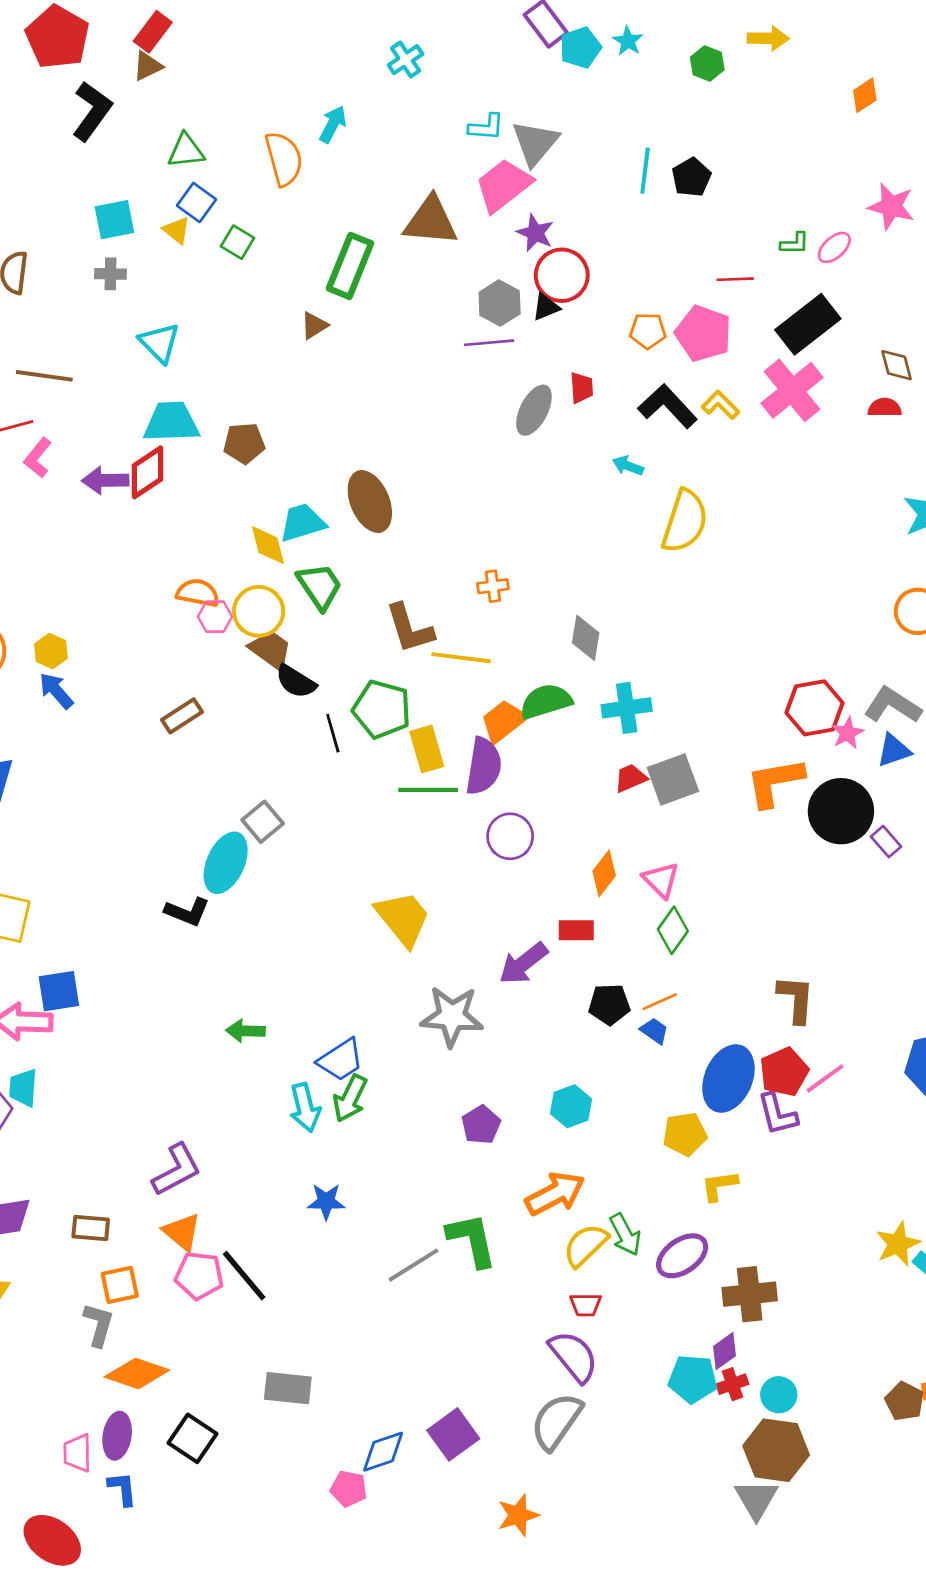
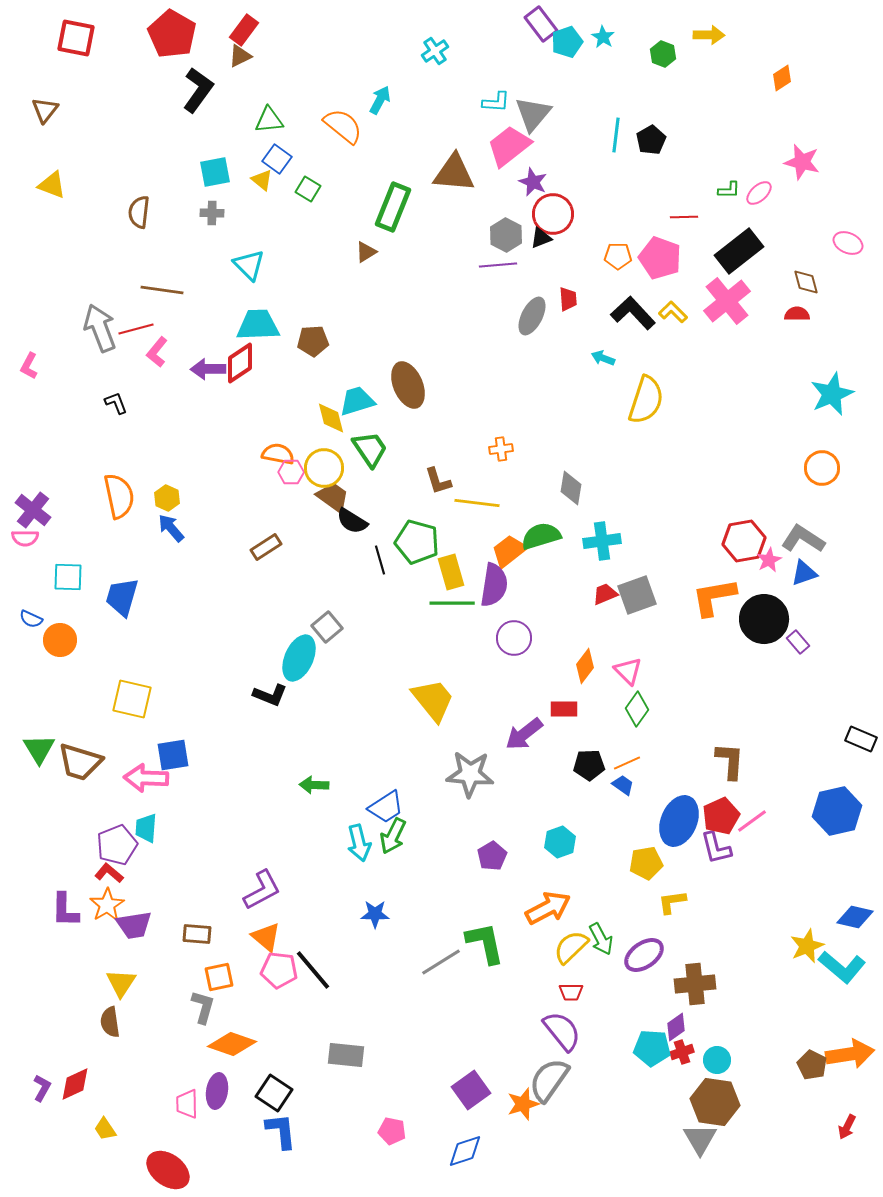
orange semicircle: (284, 159) -> (343, 126), turned -36
brown L-shape: (410, 629) -> (438, 481), size x0.7
blue diamond: (383, 1452) -> (465, 1151), moved
blue L-shape: (122, 1489) -> (281, 1131), moved, size x1.4
orange star: (518, 1515) -> (523, 1104), moved

